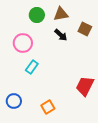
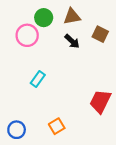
pink circle: (23, 43) -> (27, 35), moved
blue circle: (14, 101) -> (17, 130), moved

